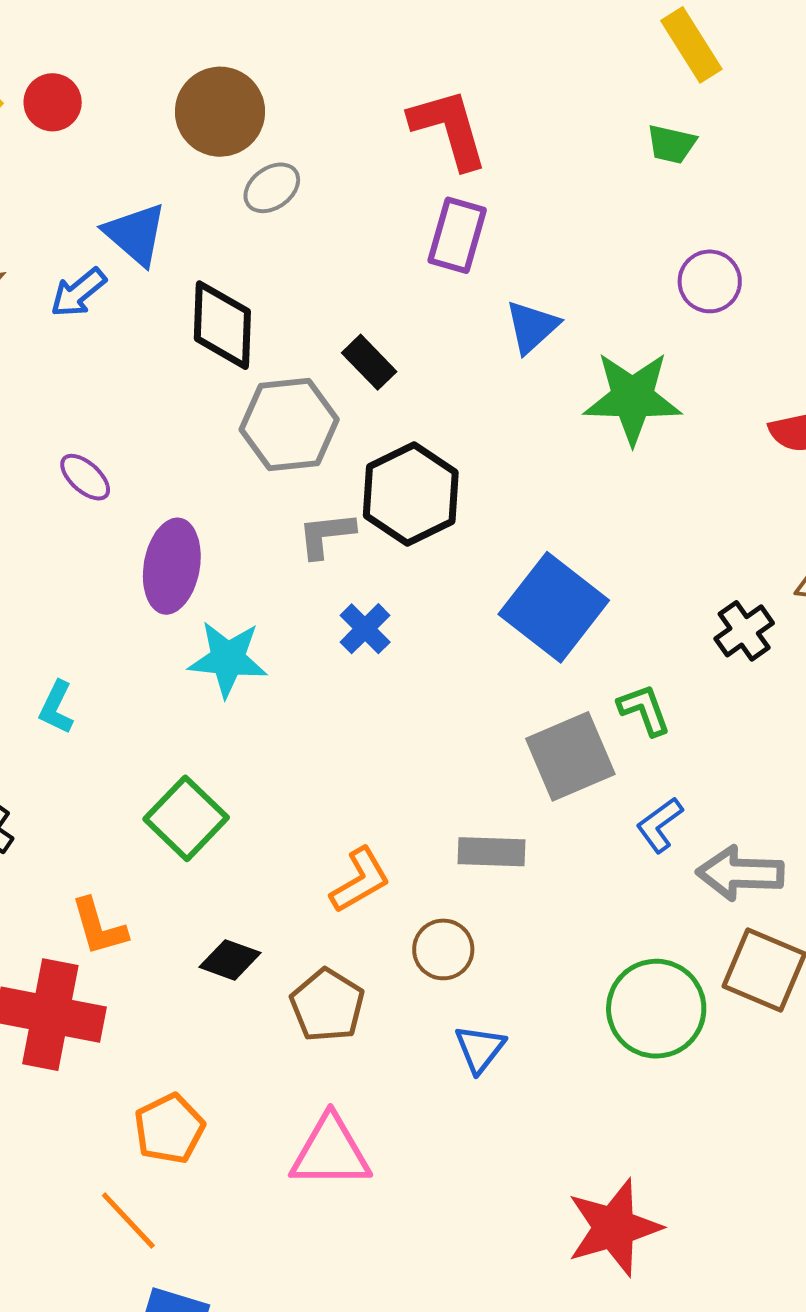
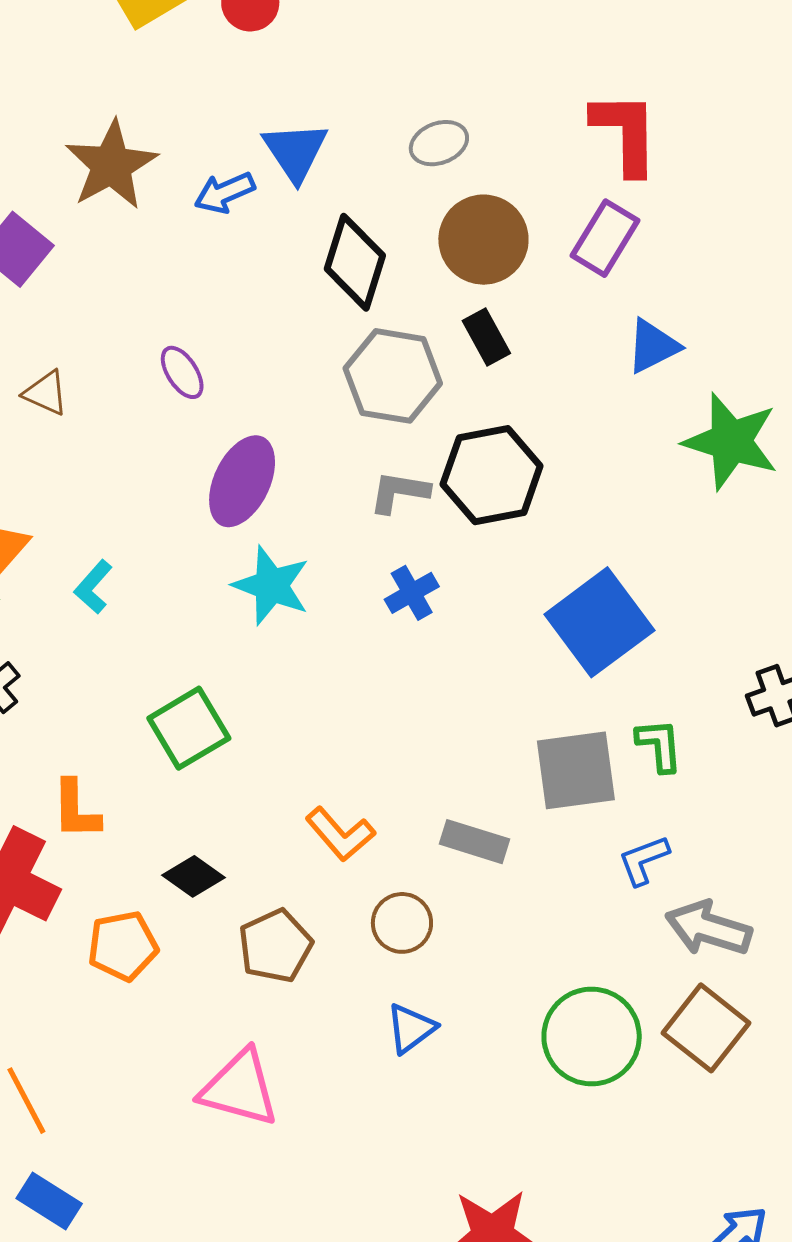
brown circle: (220, 112) -> (483, 240), moved
orange L-shape: (360, 880) -> (340, 834), turned 64
orange pentagon: (169, 1129) -> (123, 946), moved

